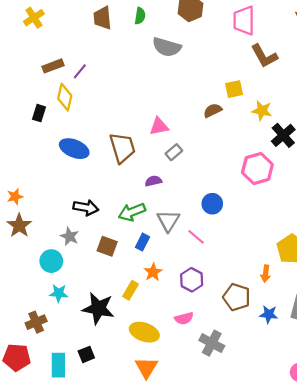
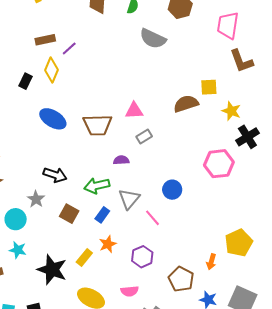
brown semicircle: (213, 110) -> (186, 104), size x1.4
brown trapezoid: (122, 148) -> (97, 125), turned 96

